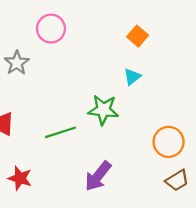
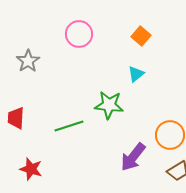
pink circle: (51, 29) -> (79, 34), moved
purple arrow: (98, 176) -> (133, 157), moved

